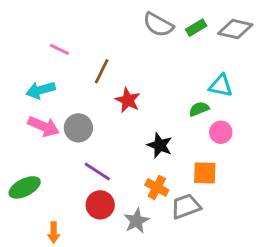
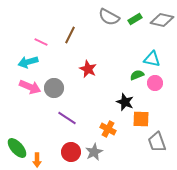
pink line: (59, 49) -> (41, 42), moved
brown line: (102, 71) -> (70, 35), moved
pink circle: (221, 132) -> (155, 83), moved
black star: (160, 145) -> (125, 102), moved
green ellipse: (25, 187) -> (17, 148), moved, turned 75
red circle: (100, 205) -> (71, 152), moved
gray trapezoid: (186, 206) -> (157, 142), moved, turned -90

